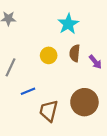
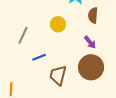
brown semicircle: (75, 53) -> (93, 15), moved
purple arrow: (95, 62) -> (90, 42), moved

